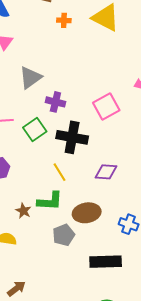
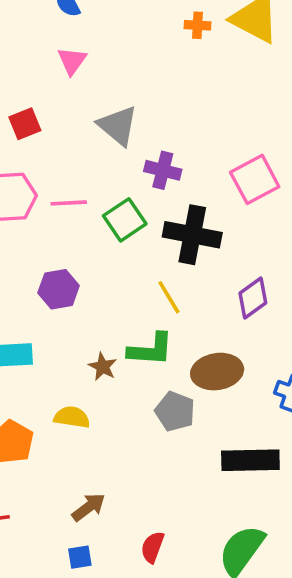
orange cross: (64, 20) -> (198, 25), moved
gray triangle: (30, 78) -> (118, 126), turned -45
purple diamond: (106, 172) -> (253, 298), turned -40
gray pentagon: (64, 235) -> (175, 411), turned -30

